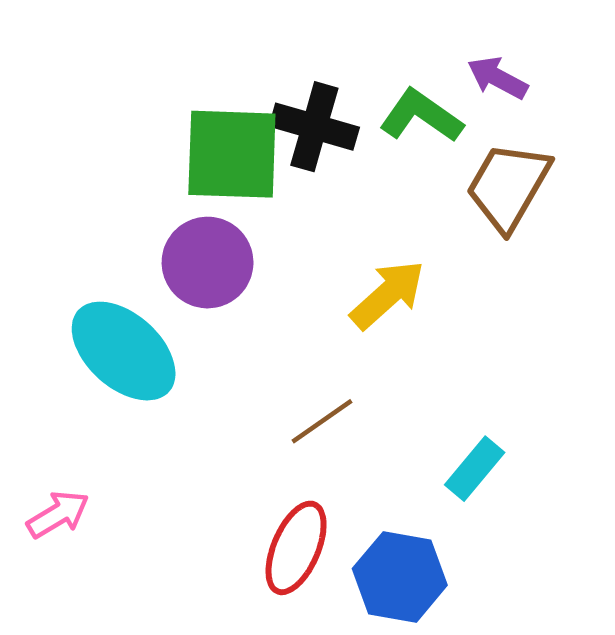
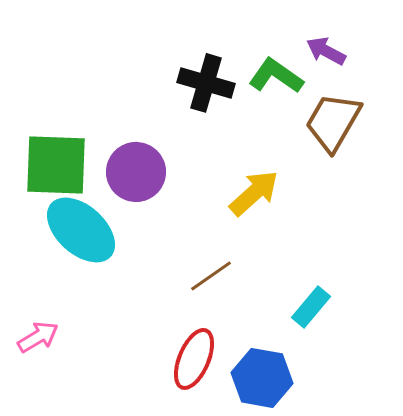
green square: (232, 154) -> (56, 165), moved

